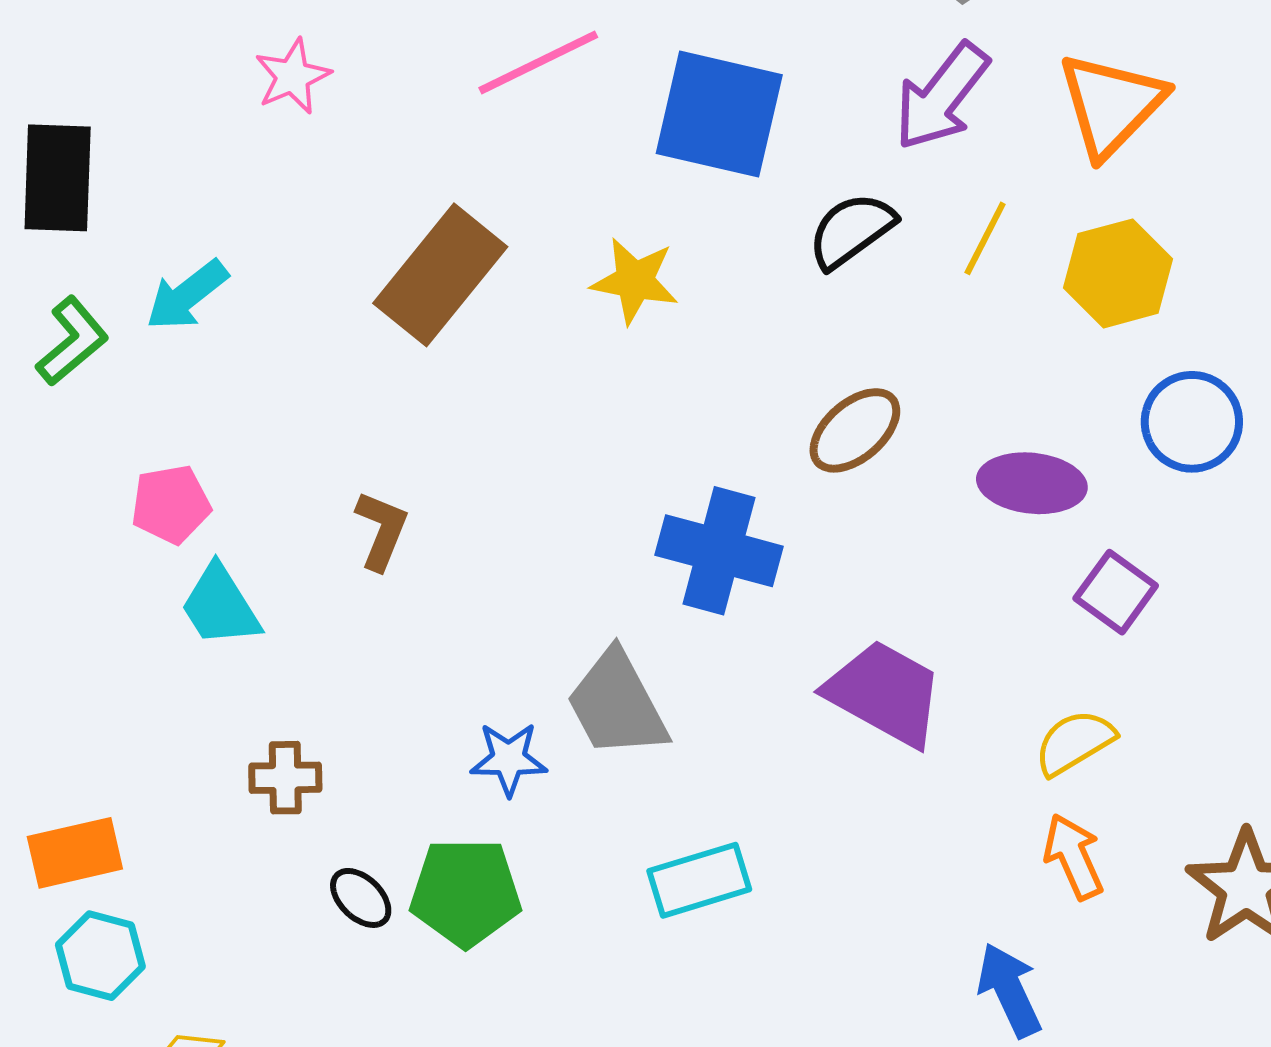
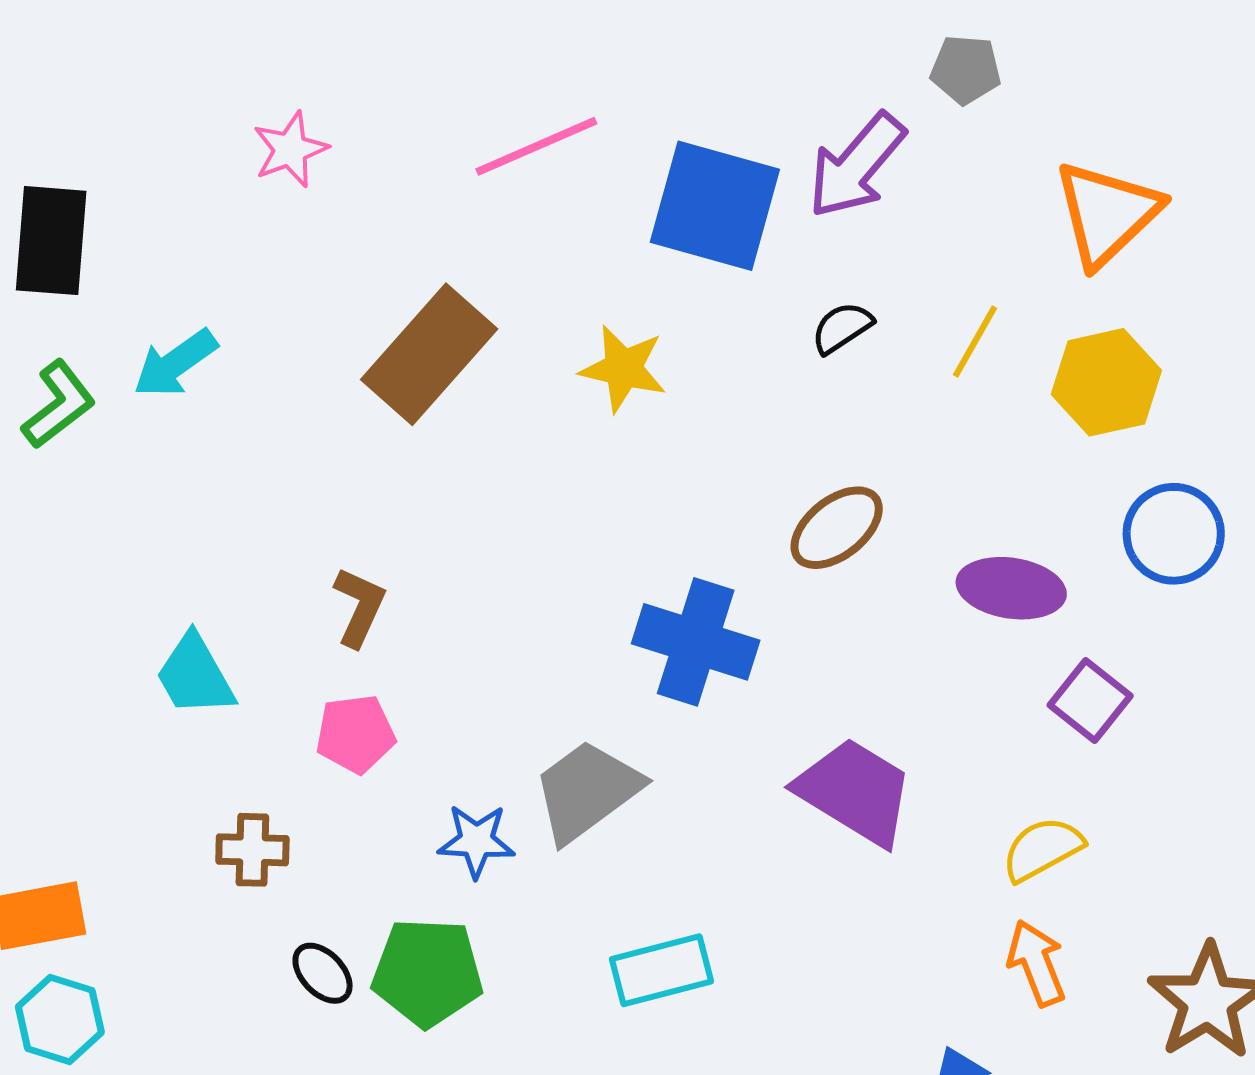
purple arrow: (942, 96) -> (856, 166), moved
black semicircle: (851, 230) -> (842, 328), size x0.7
pink pentagon: (171, 504) -> (355, 734), moved
gray trapezoid: (617, 704) -> (587, 791), turned 79

